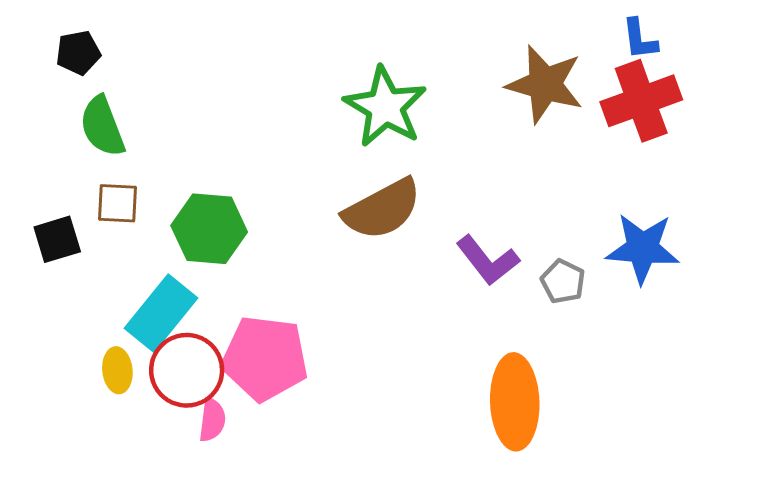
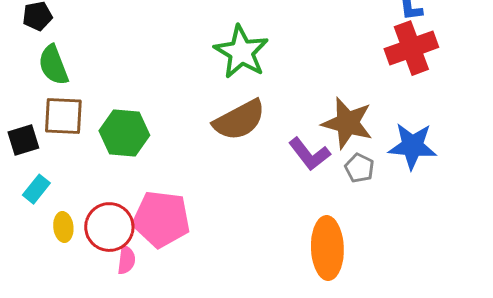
brown star: (545, 84) -> (347, 123), moved
brown square: (117, 203) -> (63, 116), size x1.4
cyan rectangle: (161, 313) -> (36, 189), moved, size x0.6

